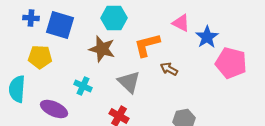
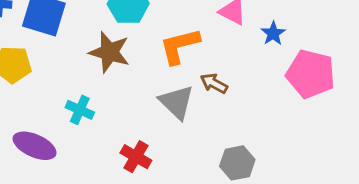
blue star: (207, 37) -> (273, 33), size x0.7
gray triangle: (129, 82) -> (176, 102), moved

